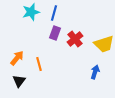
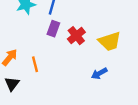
blue arrow: (95, 72) -> (99, 73), turned -136

